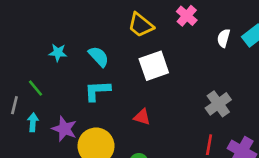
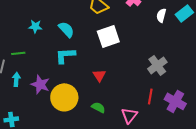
green line: (35, 88) -> (18, 53), turned -56
red triangle: (142, 117) -> (99, 75), turned 40

